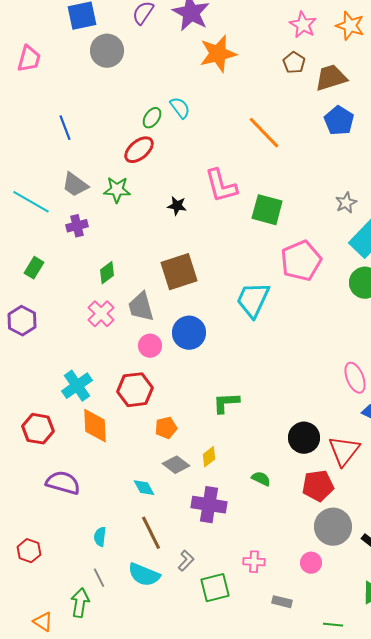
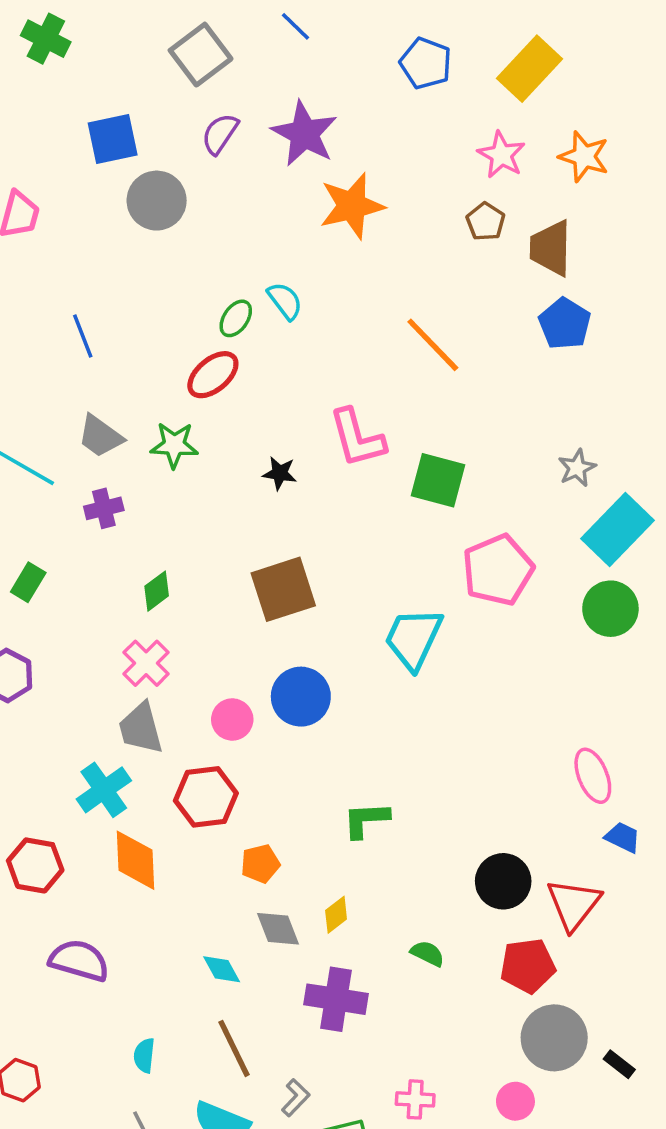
brown trapezoid: (331, 78) -> (551, 248), turned -72
gray trapezoid: (141, 307) -> (141, 728), moved
gray diamond: (176, 465) -> (278, 929), turned 32

